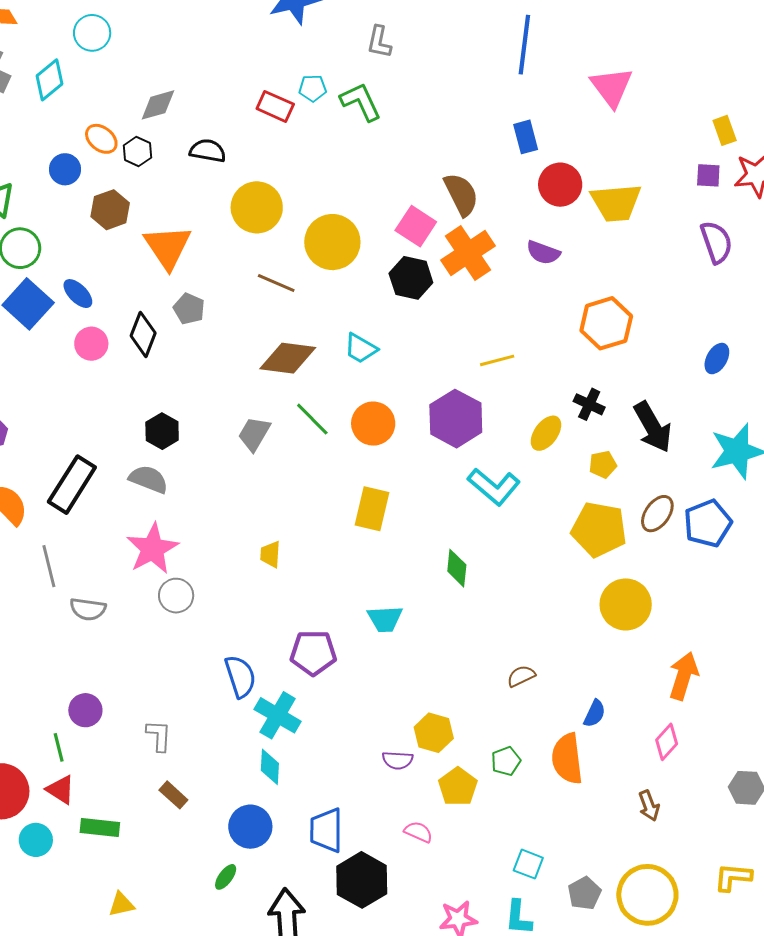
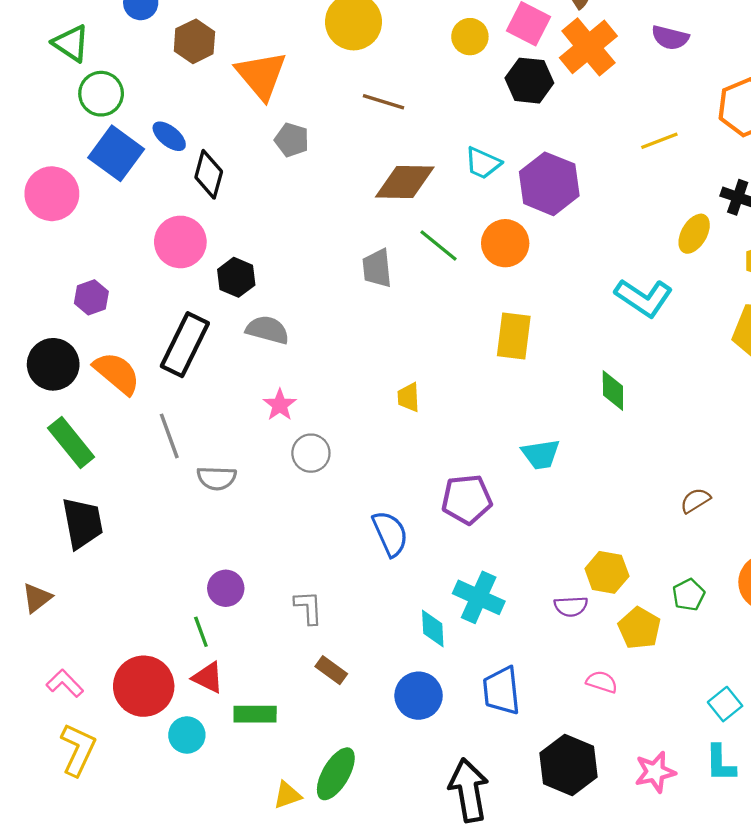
yellow circle: (332, 242) -> (470, 37), moved, size x0.6
black diamond: (143, 334) -> (209, 174), moved
pink circle: (91, 344) -> (180, 242), moved, size x1.4
yellow line: (497, 360) -> (659, 141), moved
purple hexagon: (456, 419) -> (549, 184), moved
black hexagon: (162, 431) -> (236, 277), moved
gray trapezoid: (254, 434) -> (377, 268), turned -30
pink star: (152, 549) -> (280, 405), size x0.6
cyan cross: (278, 715) -> (479, 597), moved
cyan square: (528, 864) -> (725, 704), turned 36
green ellipse: (226, 877) -> (336, 774), moved, size x1.8
black hexagon: (362, 880) -> (568, 765), moved

